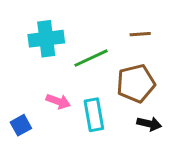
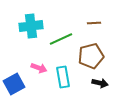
blue square: (21, 125) -> (14, 84), size x1.5

